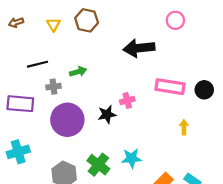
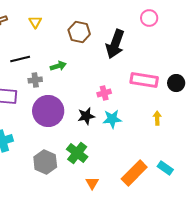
brown hexagon: (87, 20) -> (79, 32), moved
black arrow: (139, 48) -> (115, 44), turned -64
black star: (107, 114) -> (86, 116), moved
cyan star: (132, 158) -> (112, 119), moved

